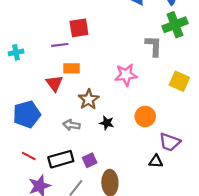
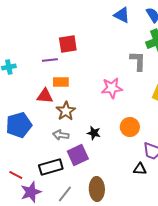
red triangle: (54, 83) -> (45, 96), turned -48
brown star: (89, 99) -> (66, 111), moved
red line: (29, 156) -> (16, 175), moved
purple square: (90, 160) -> (78, 155), moved, size x1.5

